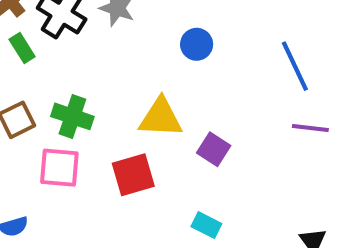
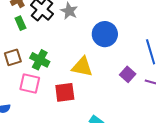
blue circle: (197, 44) -> (105, 34), size x1.6
purple square: (214, 149) -> (128, 74), moved

